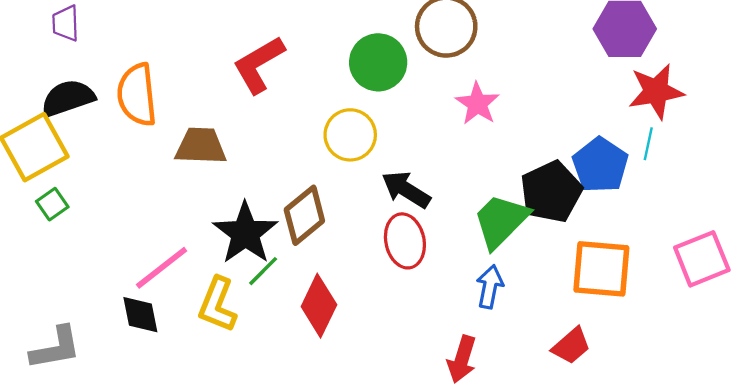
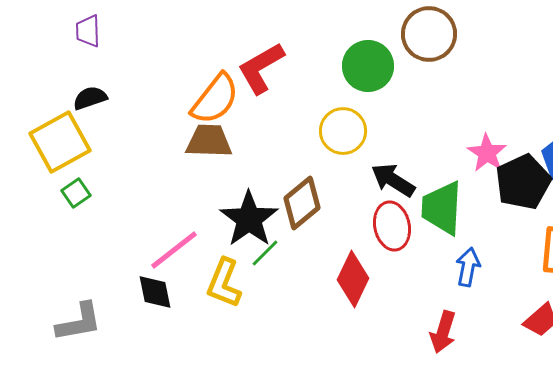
orange semicircle: (137, 95) -> (215, 99), moved, turned -136
black semicircle: (68, 98) -> (90, 98), size x0.7
pink star: (477, 104) -> (487, 153), moved
green trapezoid: (501, 221) -> (442, 208), moved, turned -42
red diamond: (319, 306) -> (353, 279), moved

